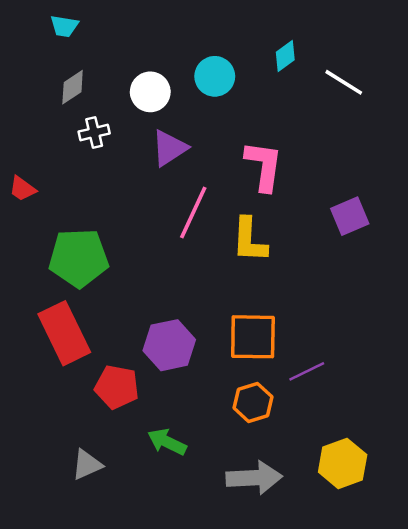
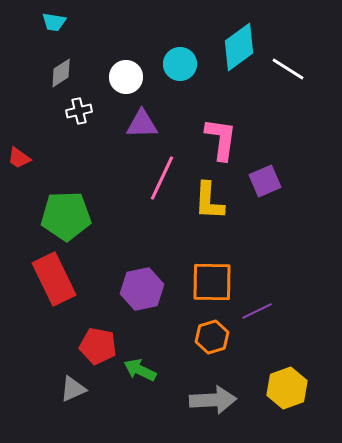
cyan diamond: (285, 56) -> (239, 47), size x1.8
purple triangle: (169, 148) -> (142, 124), turned 32
purple square: (350, 216) -> (265, 181), moved
red pentagon: (117, 387) -> (98, 346), moved

